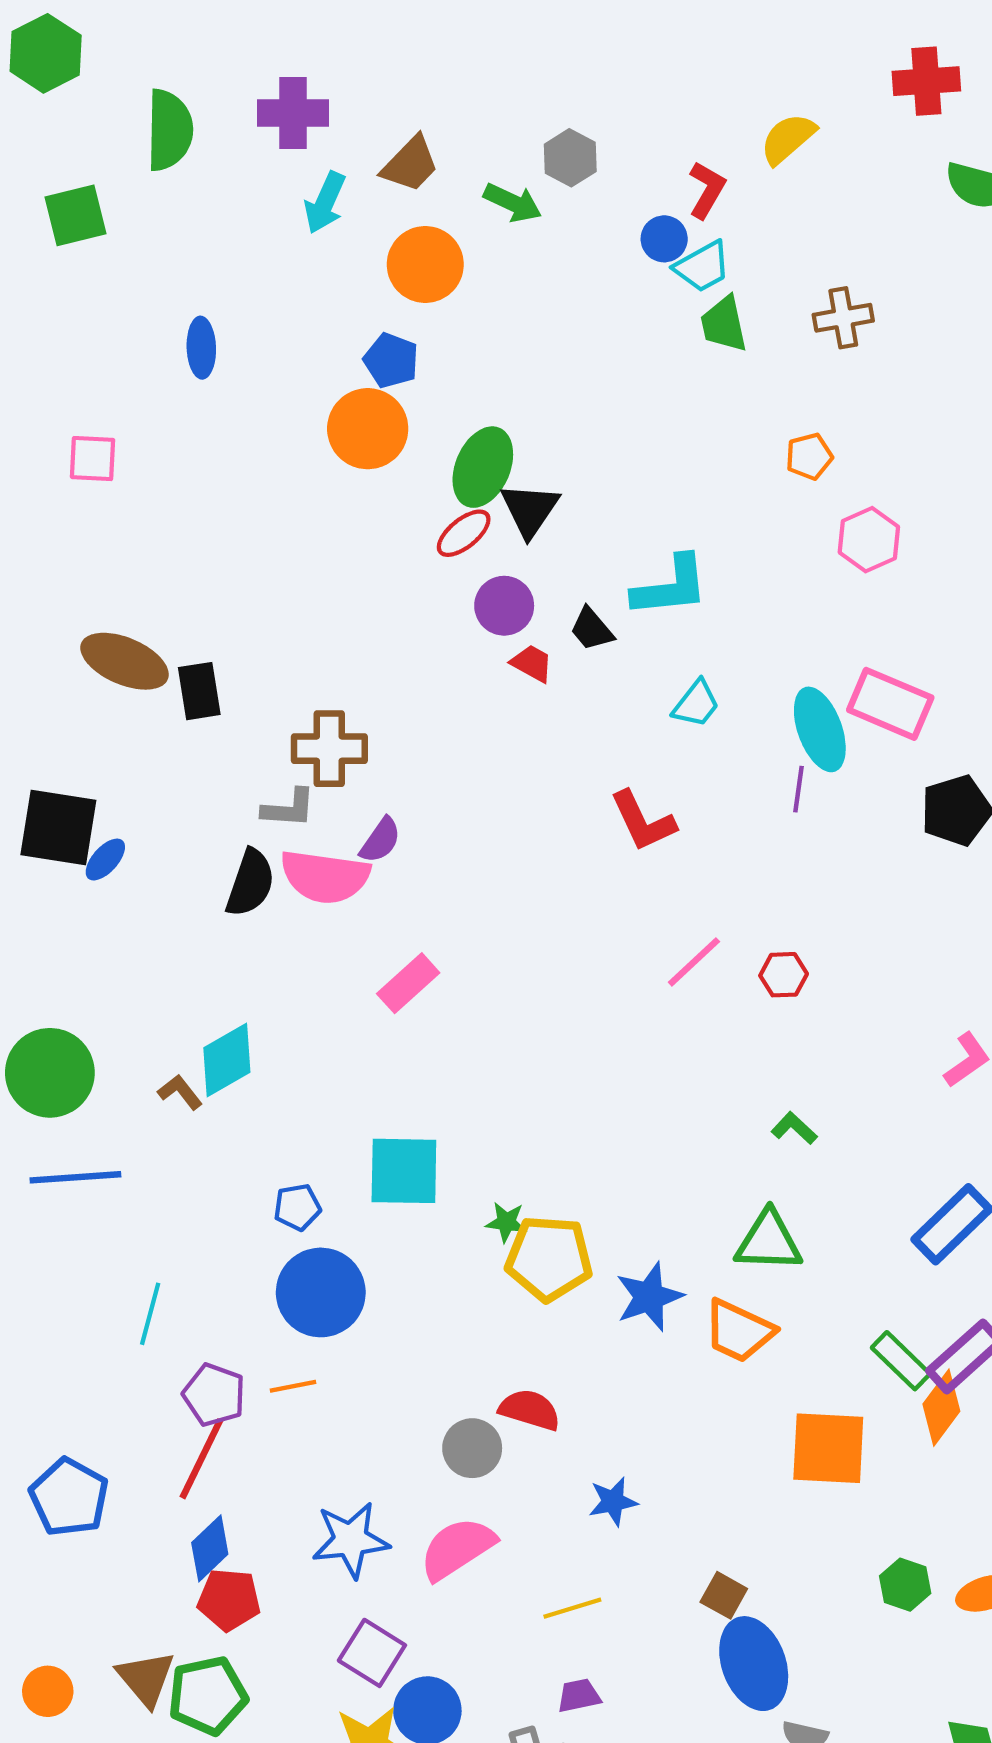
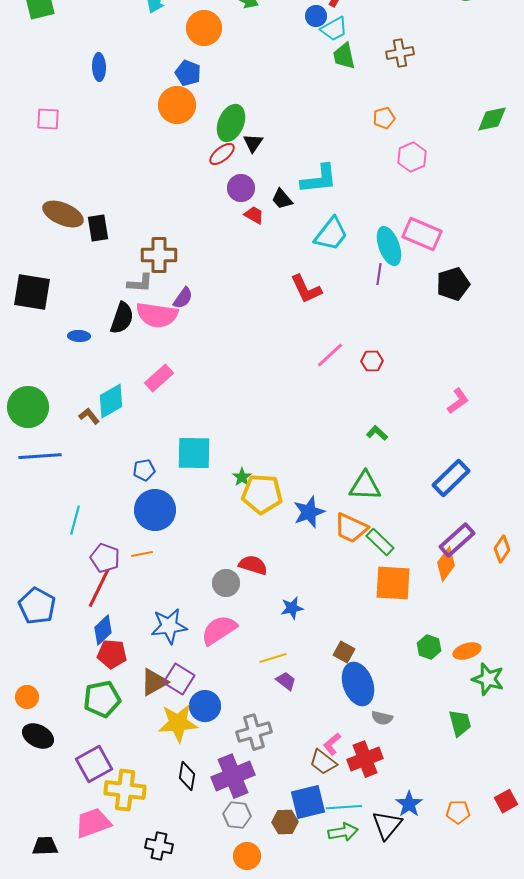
black triangle: (530, 510) -> (253, 143), size x0.7
cyan trapezoid: (696, 704) -> (331, 234), size x1.5
blue ellipse: (105, 860) -> (79, 336), moved, turned 50
pink rectangle: (408, 983) -> (159, 378), moved
green star: (506, 1222) -> (242, 477), turned 30
green rectangle: (901, 1361) -> (380, 542), moved
brown triangle: (146, 1679) -> (154, 682), moved, turned 40
purple trapezoid: (579, 1696) -> (286, 681), moved, turned 50

